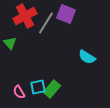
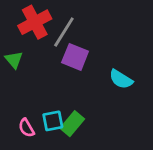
purple square: (66, 14) -> (75, 57), moved

